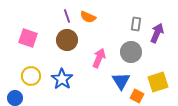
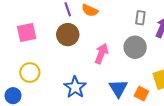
pink square: (28, 38) -> (27, 32), turned -30
blue star: (62, 79) -> (75, 87), moved
blue triangle: (121, 81) -> (118, 88), moved

